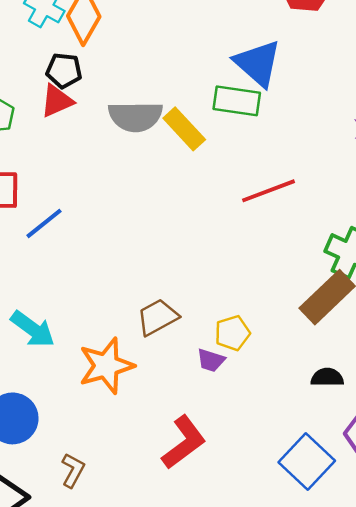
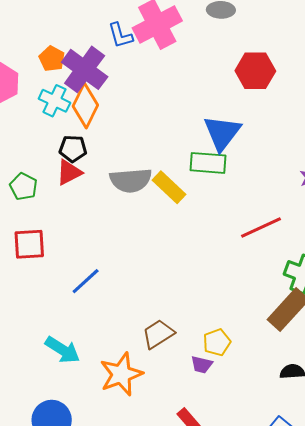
blue triangle: (258, 63) -> (222, 133), turned 30
red line: (269, 191) -> (261, 227), moved
blue line: (44, 223) -> (86, 281), moved

